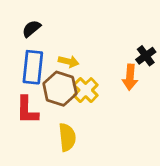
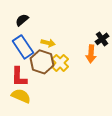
blue rectangle: (33, 67) -> (23, 47), turned -40
yellow semicircle: (67, 137) -> (21, 96), moved, turned -60

